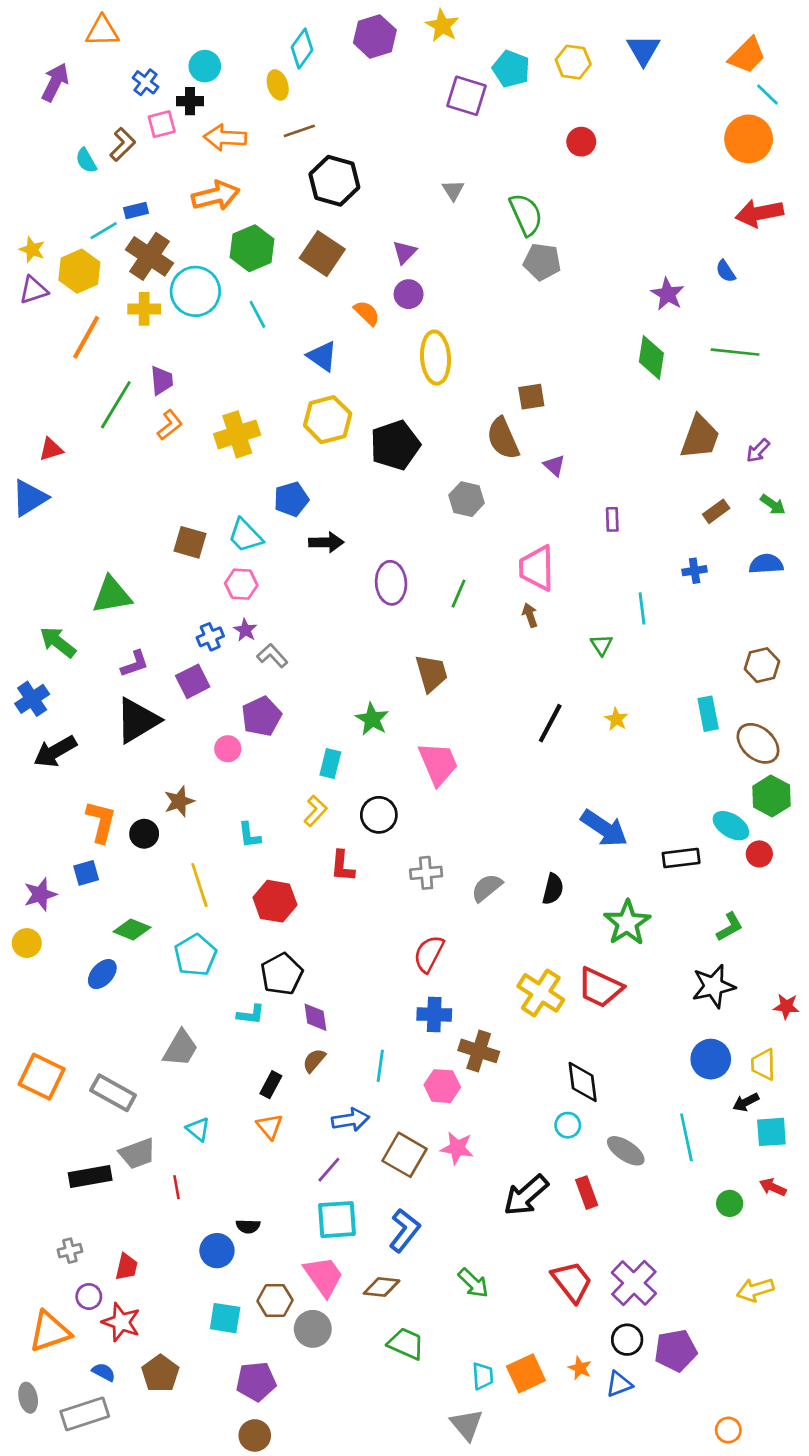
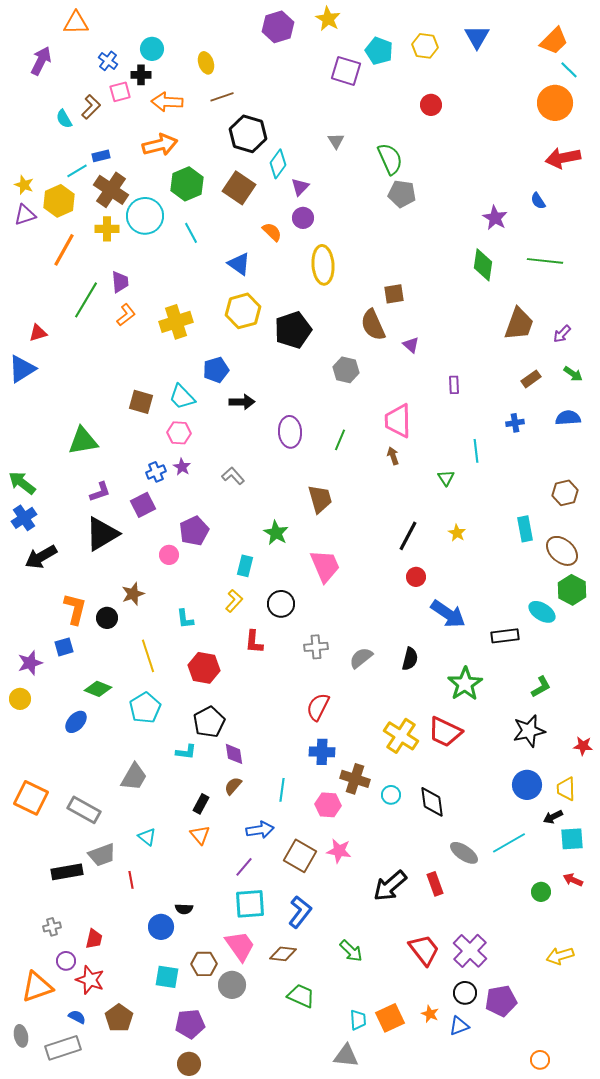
cyan diamond: (302, 49) -> (278, 164), moved
green arrow: (58, 642) -> (22, 483), moved
gray L-shape: (272, 656) -> (233, 476), moved
red circle: (759, 854) -> (416, 577), moved
cyan circle: (568, 1125) -> (391, 795), moved
cyan line: (686, 1137) -> (509, 843), turned 72
gray triangle: (467, 1425) -> (346, 1056), turned -44

